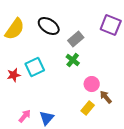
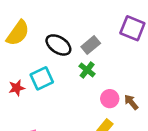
black ellipse: (49, 26) -> (58, 45), moved
brown arrow: (106, 97) -> (131, 102), moved

